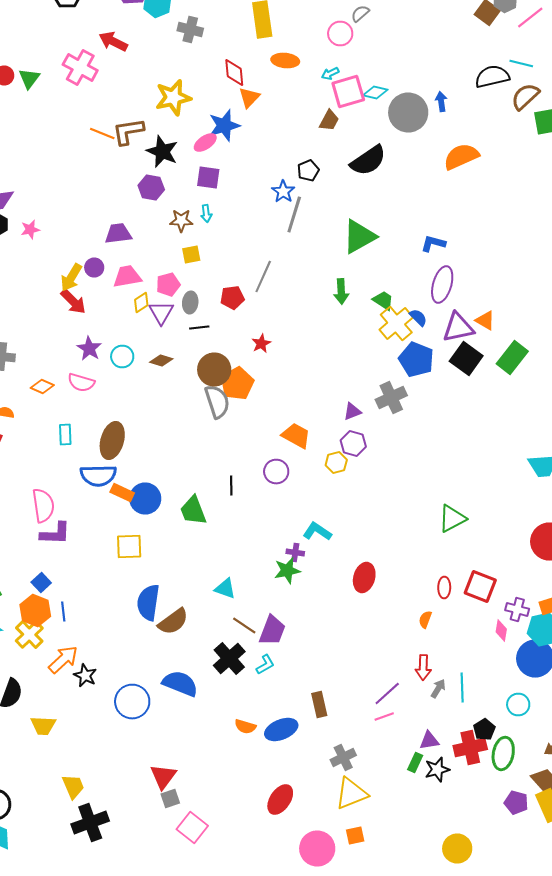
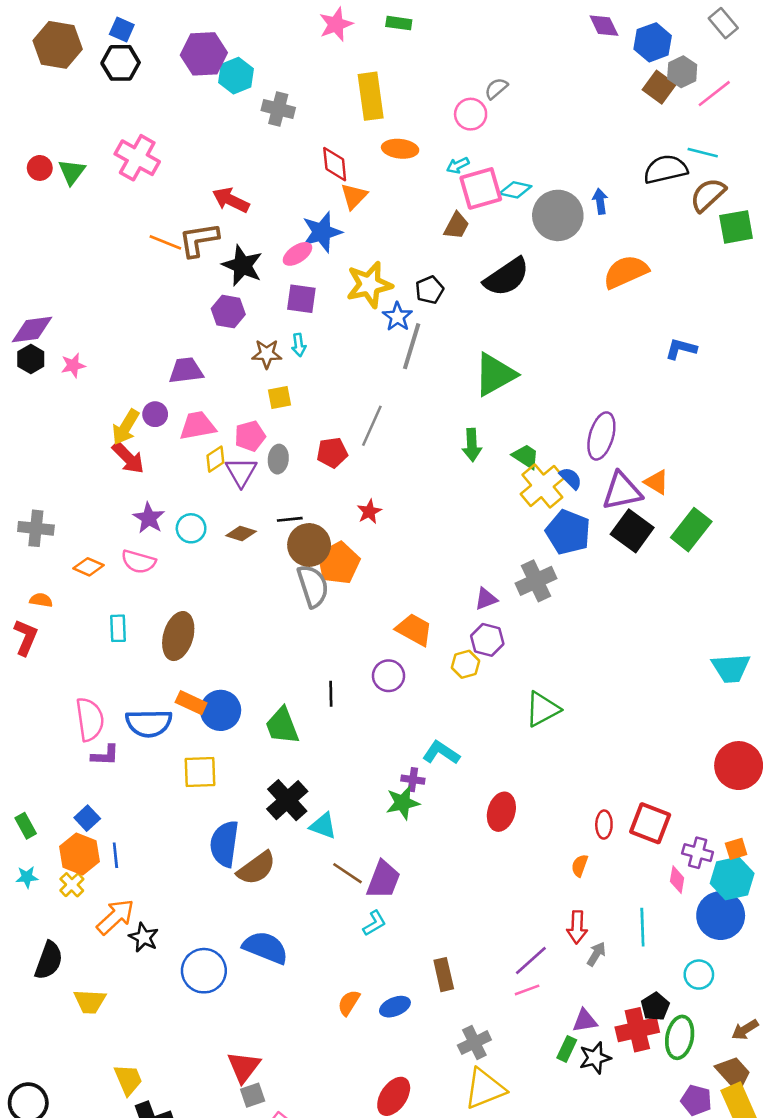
red arrow: (113, 42) -> (231, 200), moved
yellow star: (173, 98) -> (369, 285), moved
blue L-shape: (433, 244) -> (681, 349), moved
black line: (199, 328) -> (290, 519), moved
blue semicircle: (98, 476) -> (149, 723), moved
green triangle: (452, 518) -> (542, 709), moved
purple L-shape: (55, 534) -> (105, 755), size x0.7
yellow cross: (29, 634) -> (72, 885), size x0.7
black cross: (229, 658) -> (287, 800), moved
cyan line: (462, 688) -> (642, 927), moved
orange semicircle: (245, 726) -> (349, 1003), turned 105
blue ellipse: (281, 730) -> (395, 1007), size x0.7

